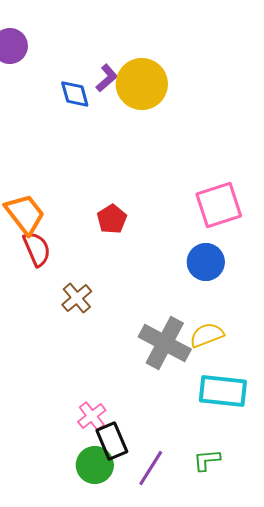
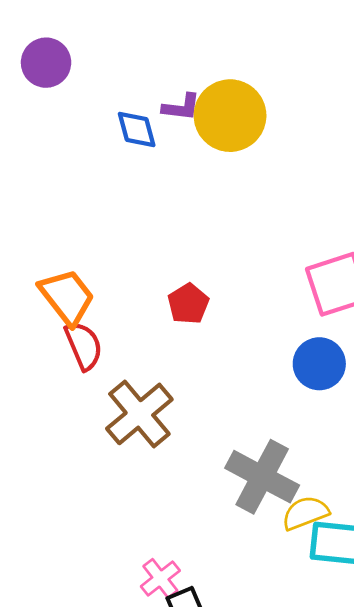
purple L-shape: (107, 78) -> (181, 107), turned 48
brown cross: (77, 298) -> (139, 414), size x1.6
yellow semicircle: (207, 335) -> (305, 513), moved

